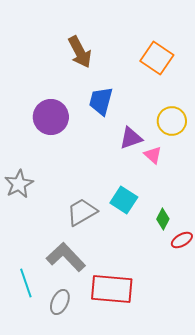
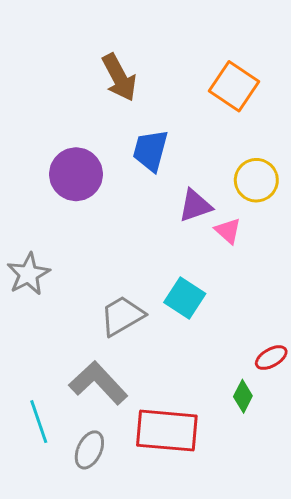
green diamond: (163, 219) -> (243, 396), moved

